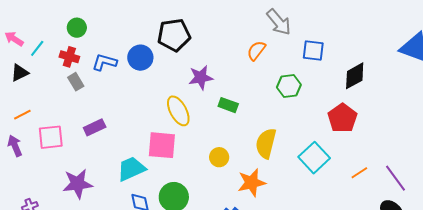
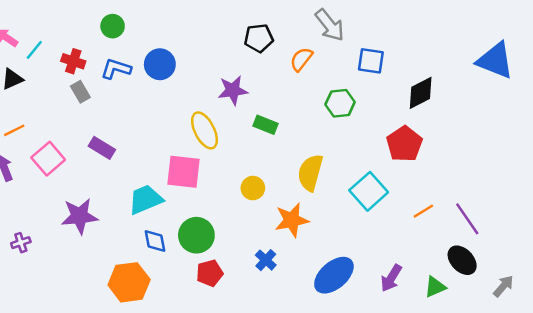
green circle: (77, 28) -> (113, 26), moved
black pentagon: (174, 35) -> (259, 38), moved, size x0.7
purple rectangle: (95, 127) -> (102, 148), turned 55
pink square: (51, 137) -> (48, 159), turned -36

